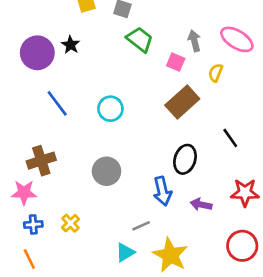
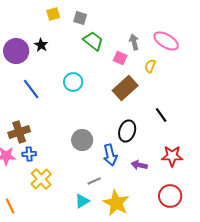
cyan circle: (110, 109) -> (73, 82), moved
gray circle: (106, 171) -> (82, 140), moved
yellow cross: (71, 223) -> (41, 179), size x1.5
blue cross: (33, 224) -> (29, 154), moved

